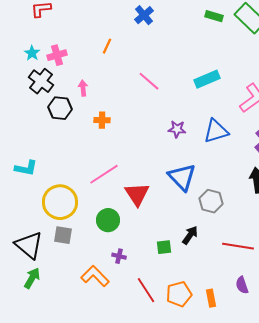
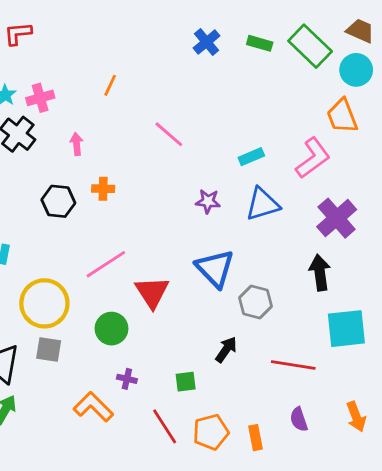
blue cross: (144, 15) -> (207, 42), moved
cyan rectangle: (207, 79) -> (251, 157), moved, size x0.7
black hexagon: (60, 108) -> (58, 201), moved
green square: (164, 247) -> (186, 382), moved

